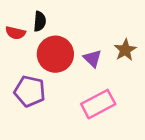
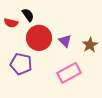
black semicircle: (40, 21) -> (28, 15), turned -40
brown star: (125, 50) -> (90, 45), moved

